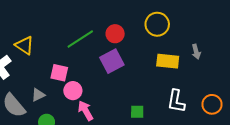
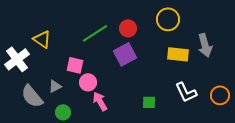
gray arrow: (196, 52) -> (205, 45), size x1.6
white L-shape: (176, 101) -> (186, 92), turned -35

